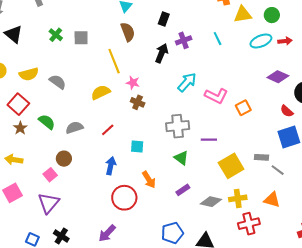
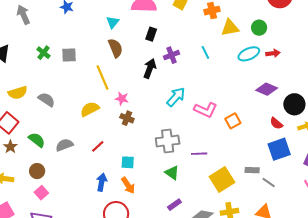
brown circle: (64, 159) -> (37, 171), moved
orange arrow: (149, 180) -> (128, 185), moved

